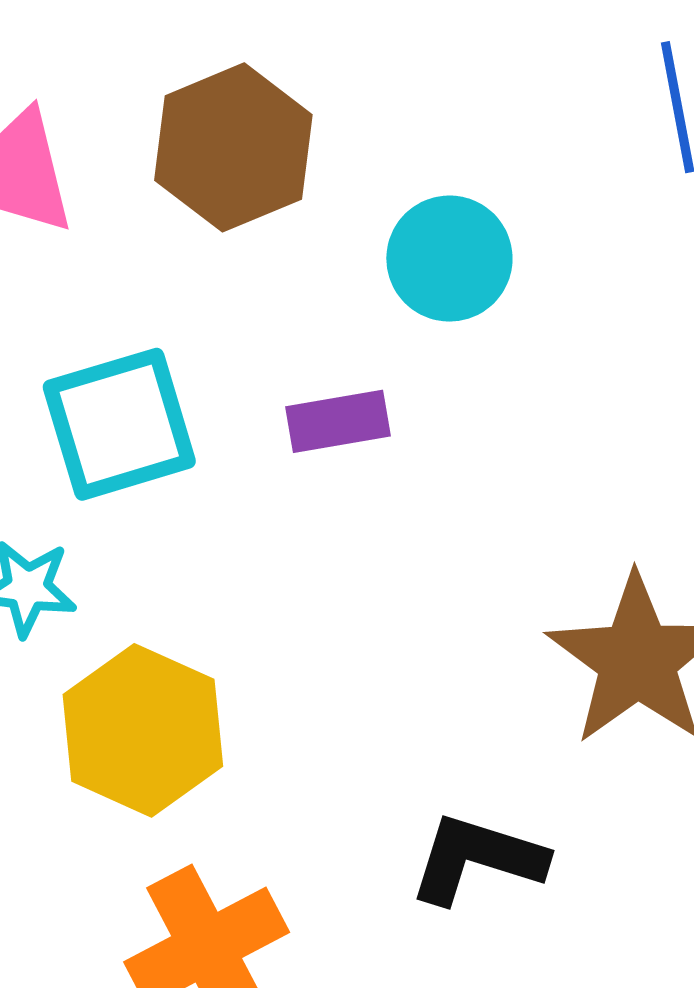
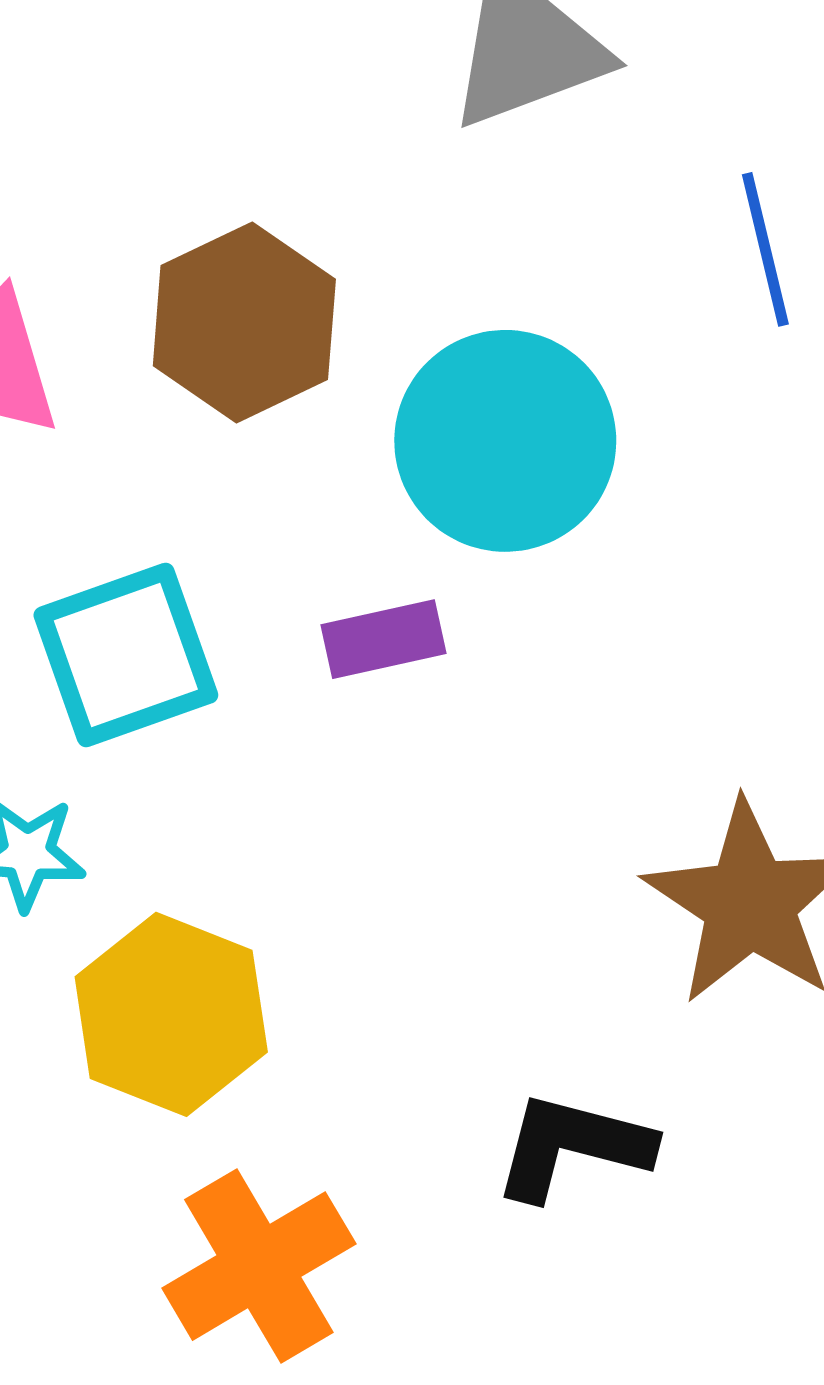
cyan circle: (449, 259) -> (505, 441), size x1.5

